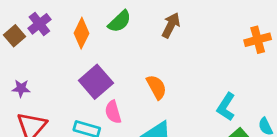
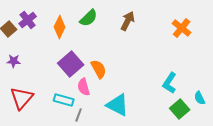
orange cross: (258, 40) -> (182, 28), moved, turned -36
orange semicircle: (156, 87) -> (99, 69), moved
purple star: (21, 88) -> (14, 61), moved

